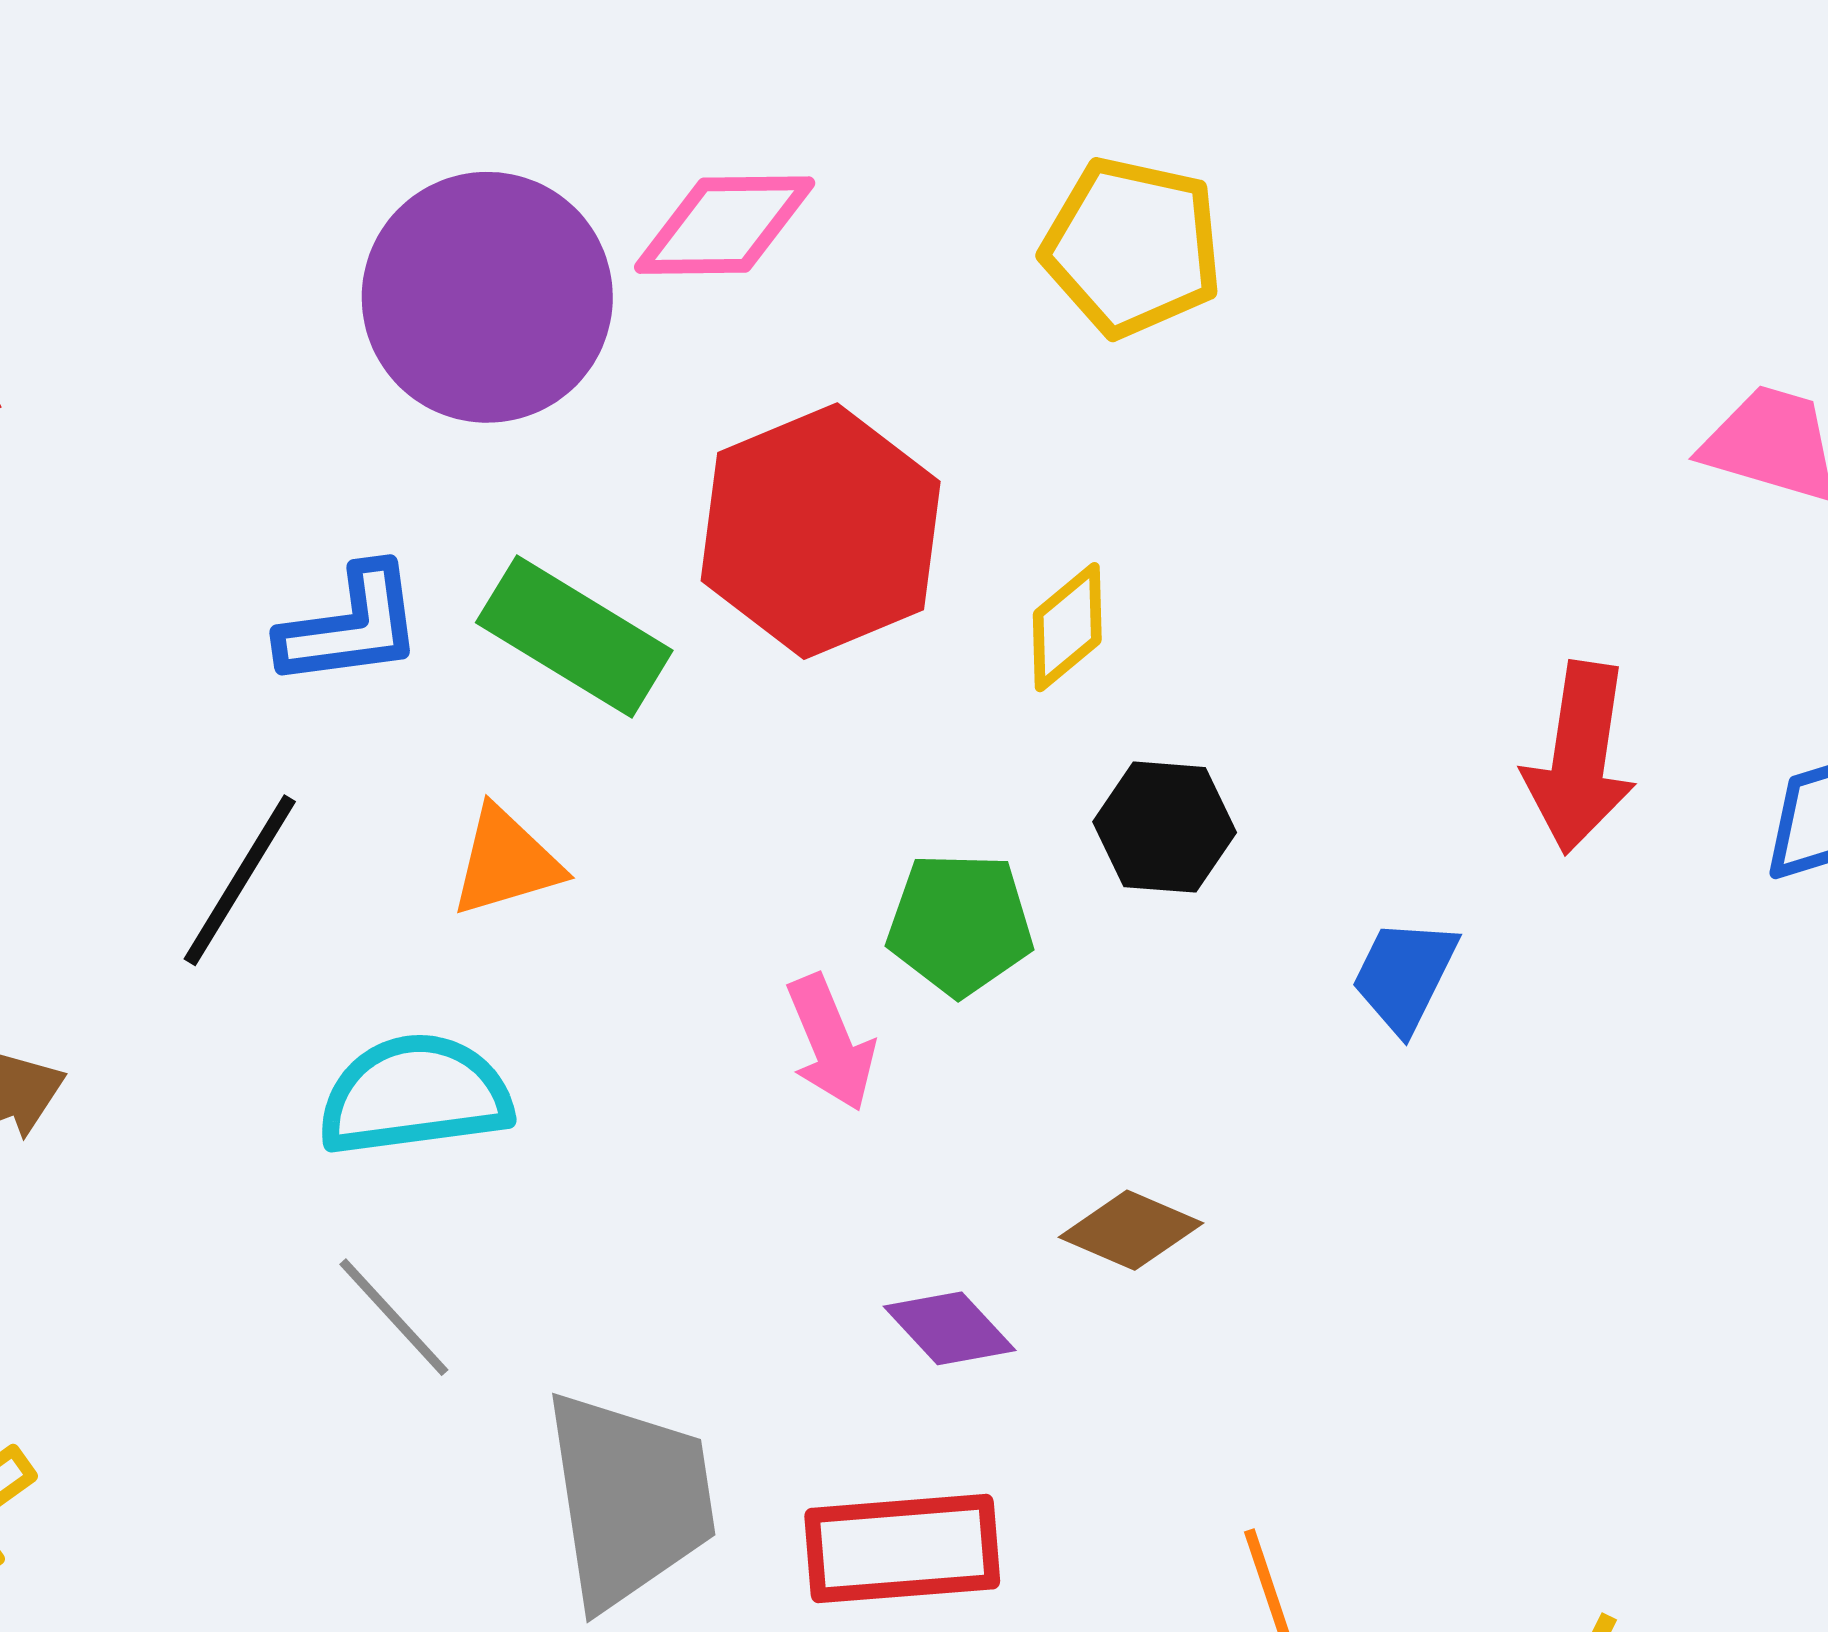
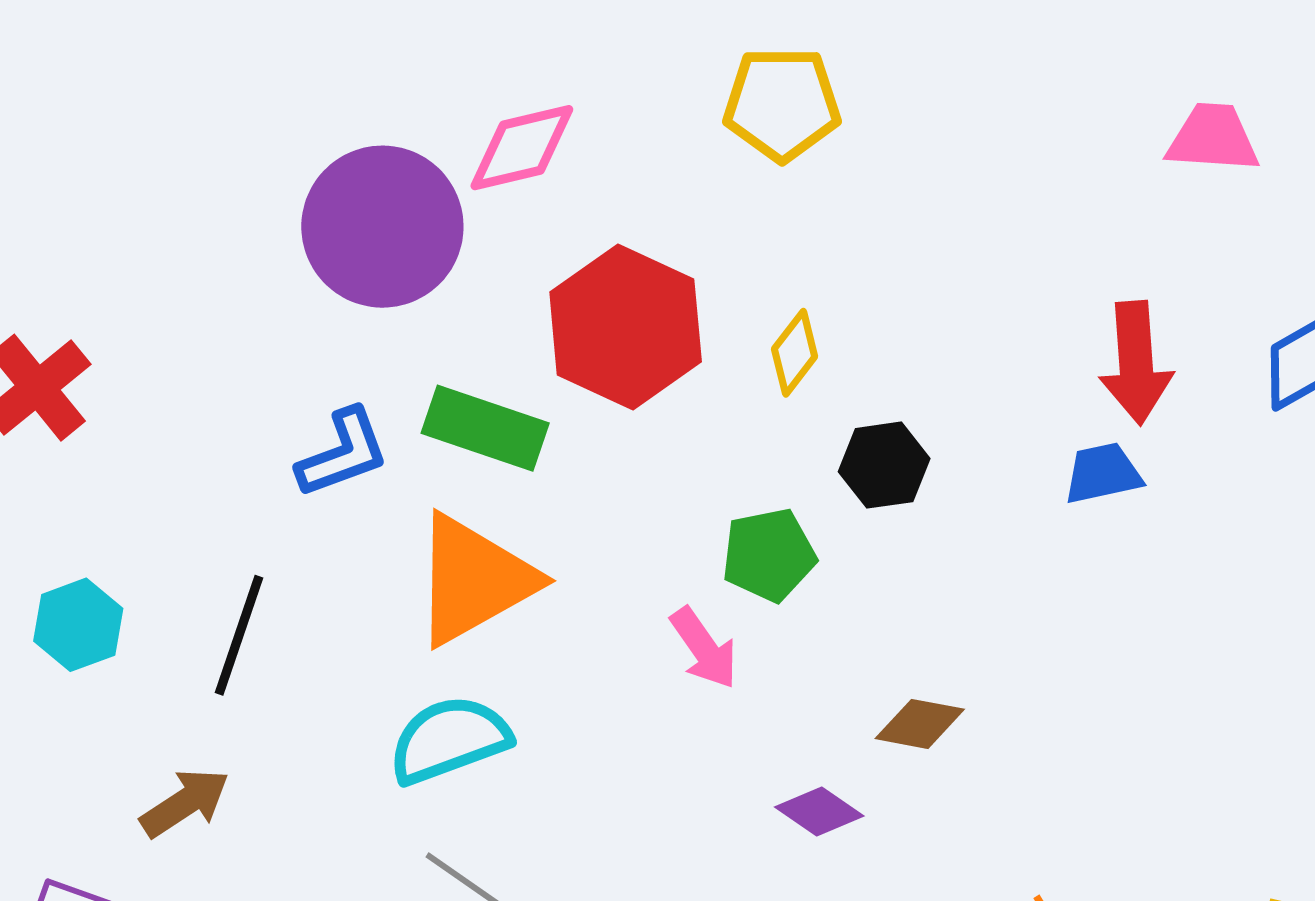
orange triangle: (506, 862) -> (474, 580), size x1.8
black line: (240, 880) -> (239, 635), moved
blue trapezoid: (1405, 975) -> (1103, 473), moved, turned 64

